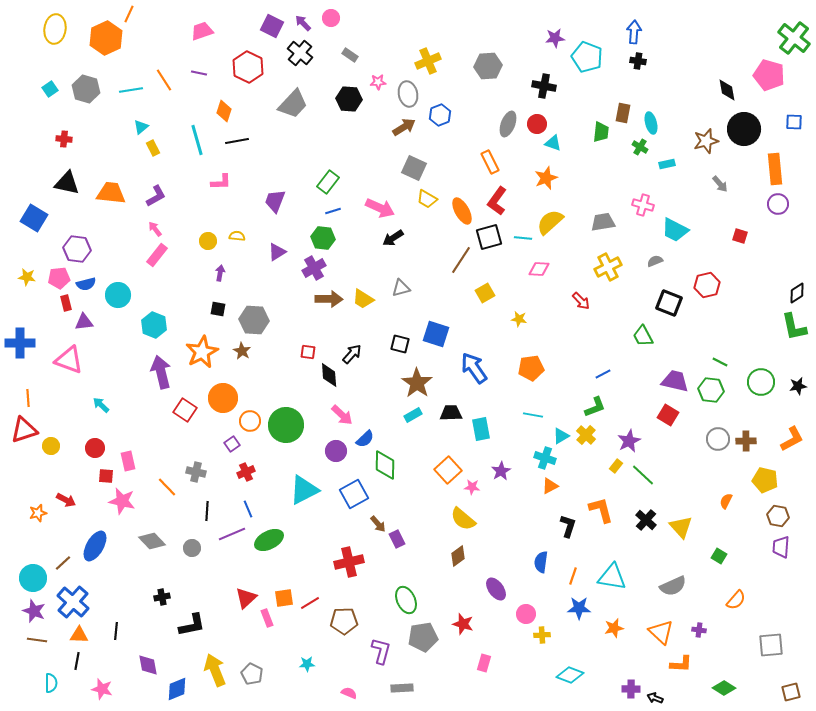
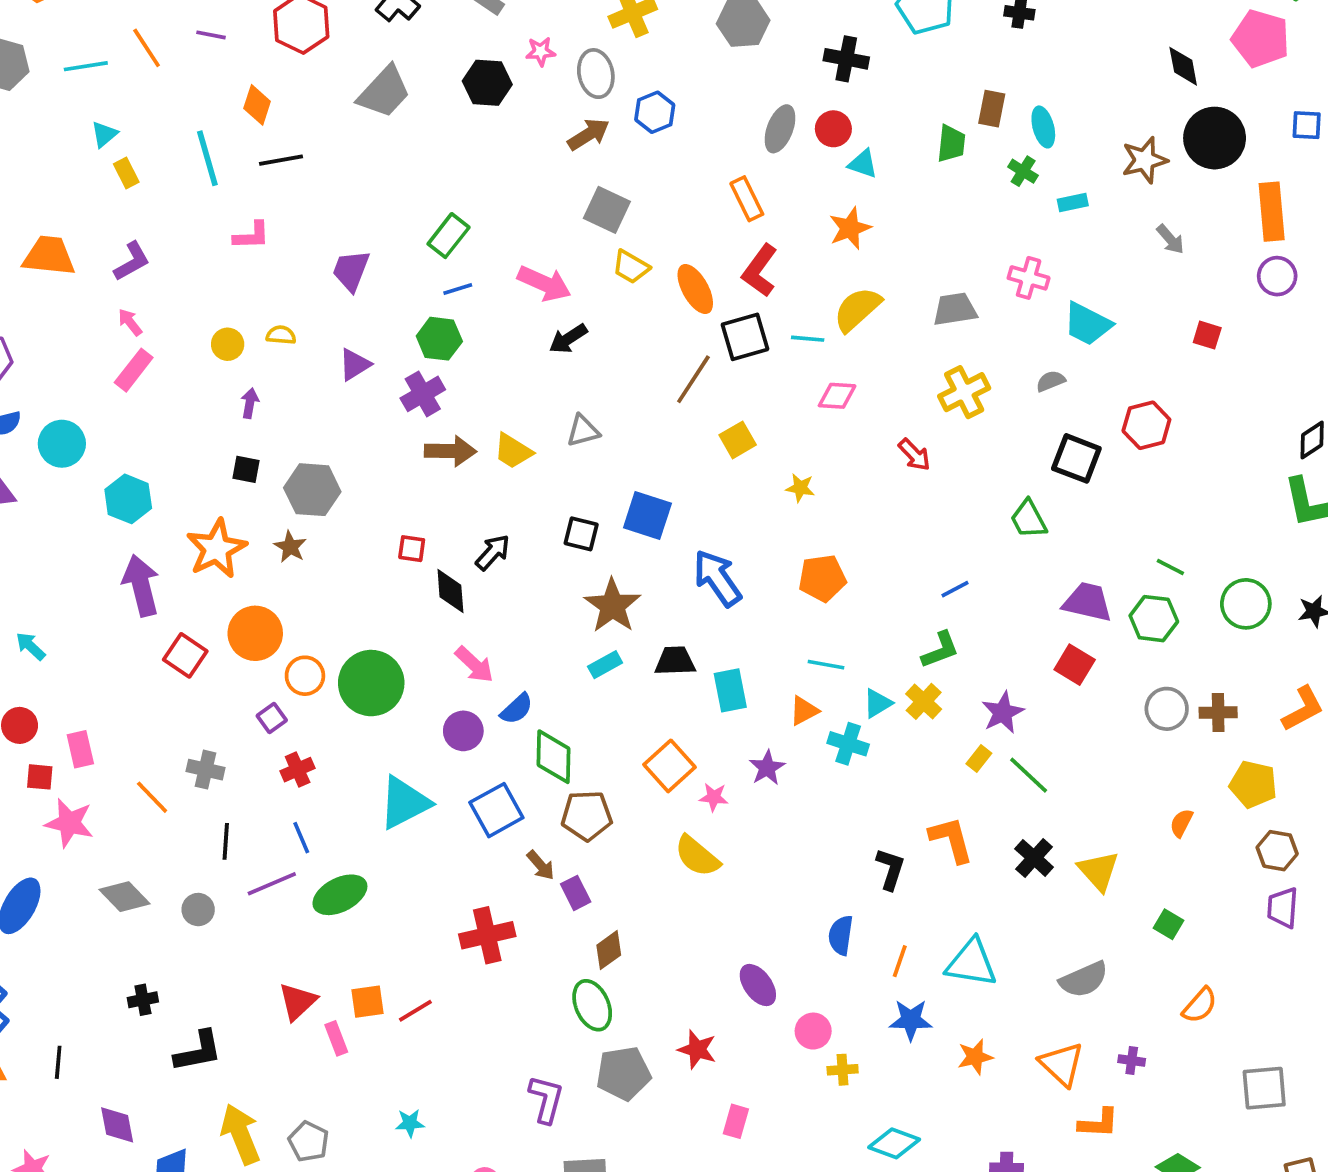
orange triangle: (550, 486) -> (804, 711), moved
brown diamond: (458, 556) -> (609, 950), moved
brown pentagon: (344, 621) -> (587, 816), moved

